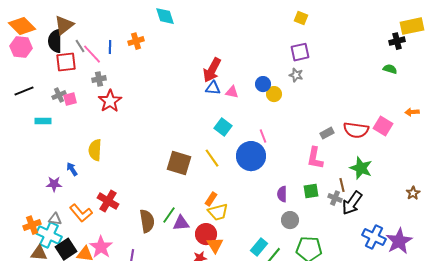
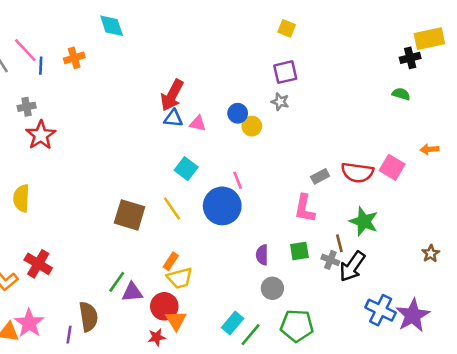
pink line: (92, 54) -> (25, 50), moved
brown semicircle: (147, 221) -> (88, 317), moved

